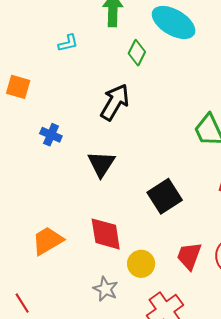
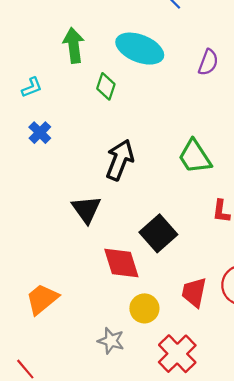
black arrow: (115, 102) -> (120, 160), moved
blue cross: (51, 135) -> (40, 133), moved, turned 30
red diamond: (106, 234) -> (121, 263), moved

